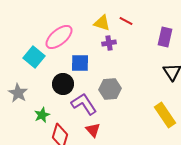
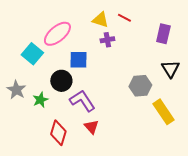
gray hexagon: (110, 89) -> (140, 86), moved
green star: (42, 115) -> (40, 100), moved

